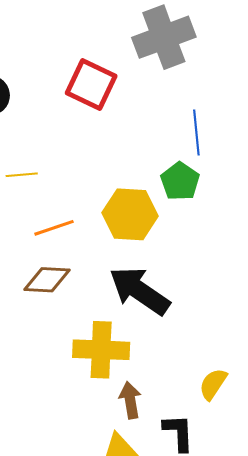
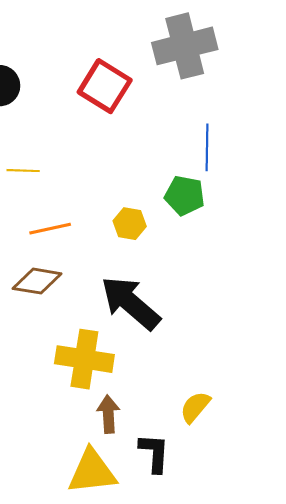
green pentagon: (180, 181) -> (185, 195), turned -30
yellow hexagon: (130, 214) -> (130, 224), size x0.6

